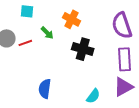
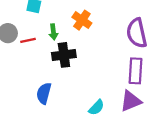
green arrow: (47, 33) -> (53, 32), turned 32
black cross: (83, 49) -> (64, 55), moved, turned -30

